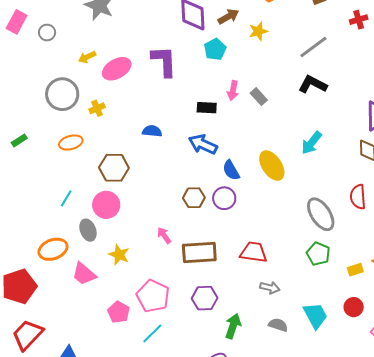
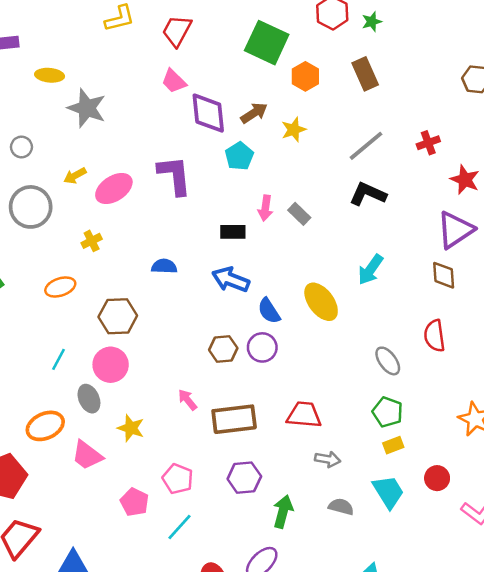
red cross: (359, 20) -> (428, 143), moved
gray circle: (62, 94) -> (31, 207), moved
gray ellipse: (321, 214) -> (388, 361), size x0.7
yellow rectangle: (355, 270) -> (393, 445), moved
pink pentagon: (153, 296) -> (178, 479), size x0.7

